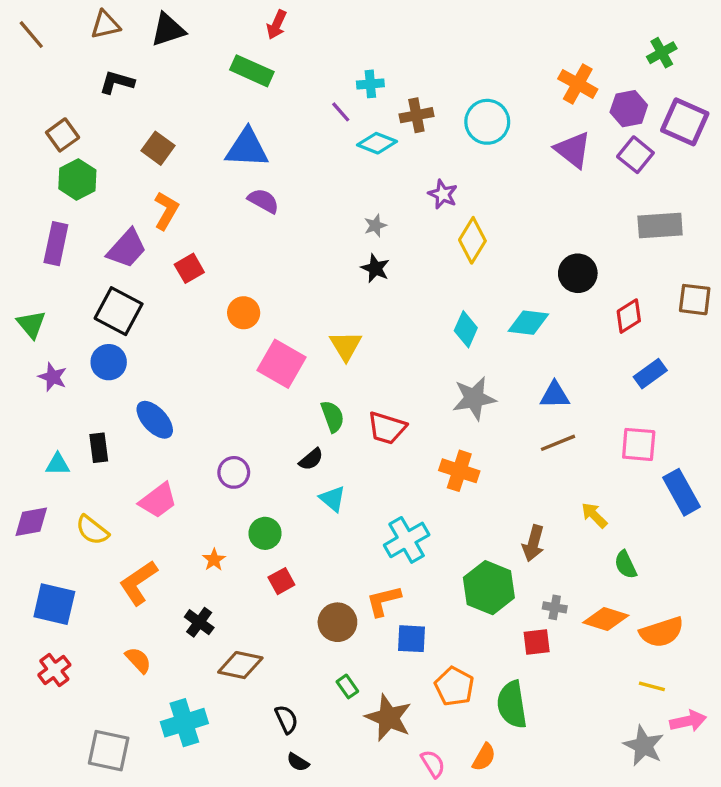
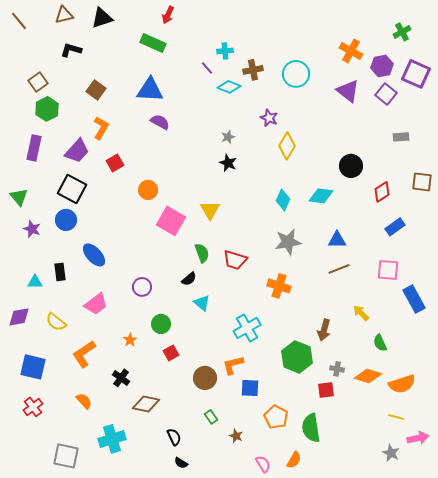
gray rectangle: (660, 226) -> (401, 137), size x0.6
brown star: (388, 718) -> (236, 436), size x0.5
gray star: (644, 746) -> (391, 453), size x0.7

